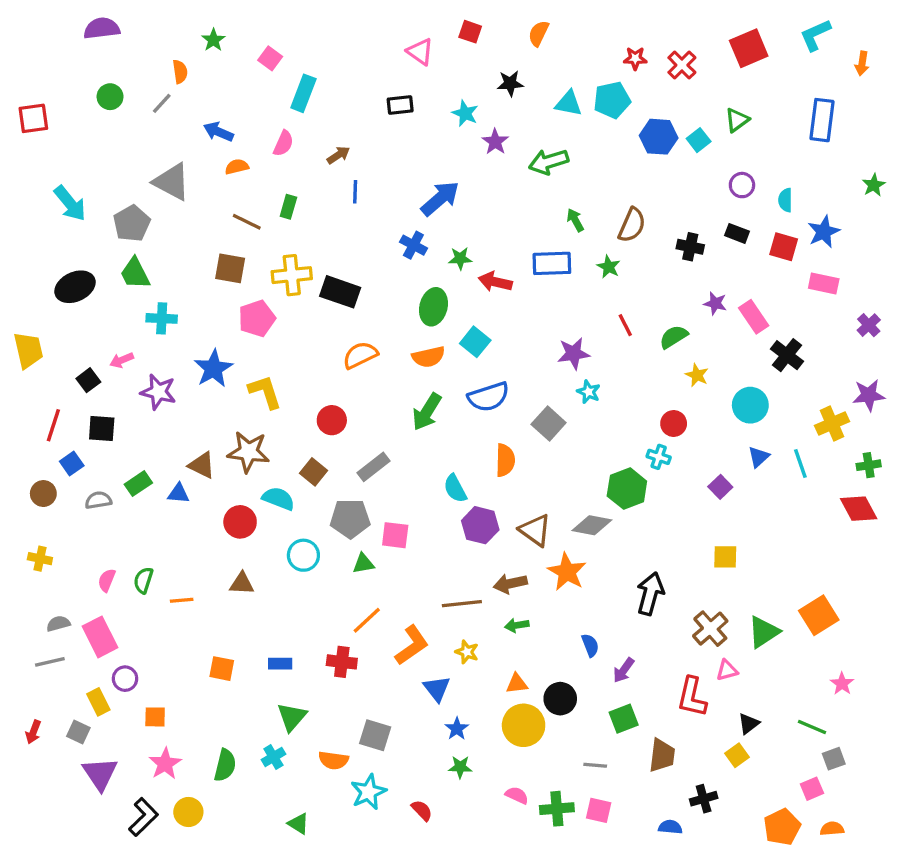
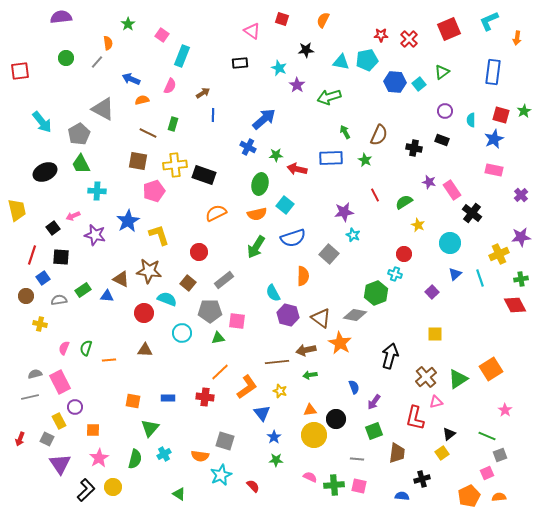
red square: (784, 247) -> (501, 115), moved
yellow cross: (40, 559) -> (40, 324), moved
green triangle: (292, 717) -> (150, 428), moved

